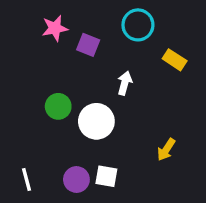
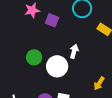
white arrow: (125, 83) -> (74, 51), moved

